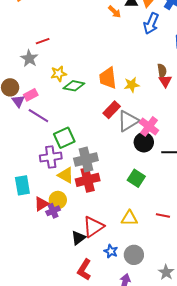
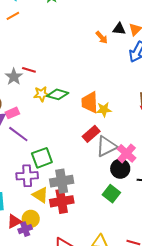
red line: (43, 41) -> (29, 70), moved, turned 32
yellow star: (132, 85) -> (104, 110), moved
green diamond: (74, 86) -> (58, 94), moved
green square: (136, 178) -> (111, 194), moved

